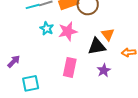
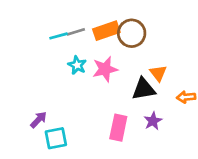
purple arrow: (14, 61) -> (39, 120), moved
pink rectangle: (70, 67) -> (118, 128), moved

